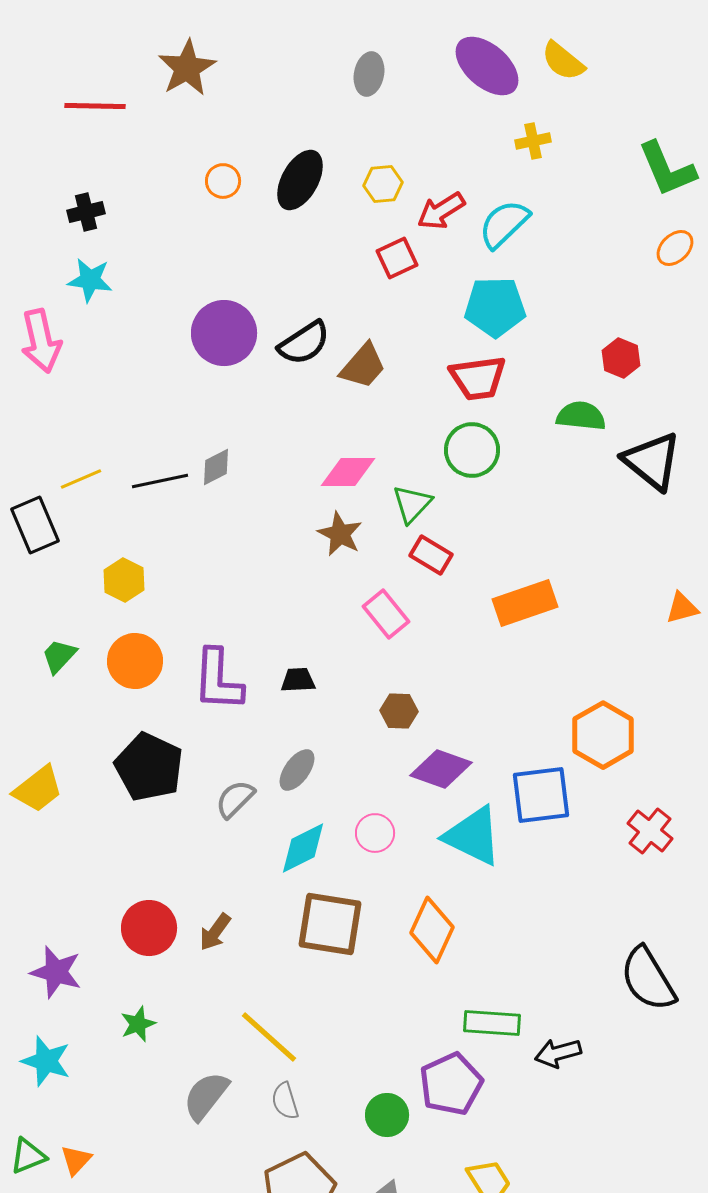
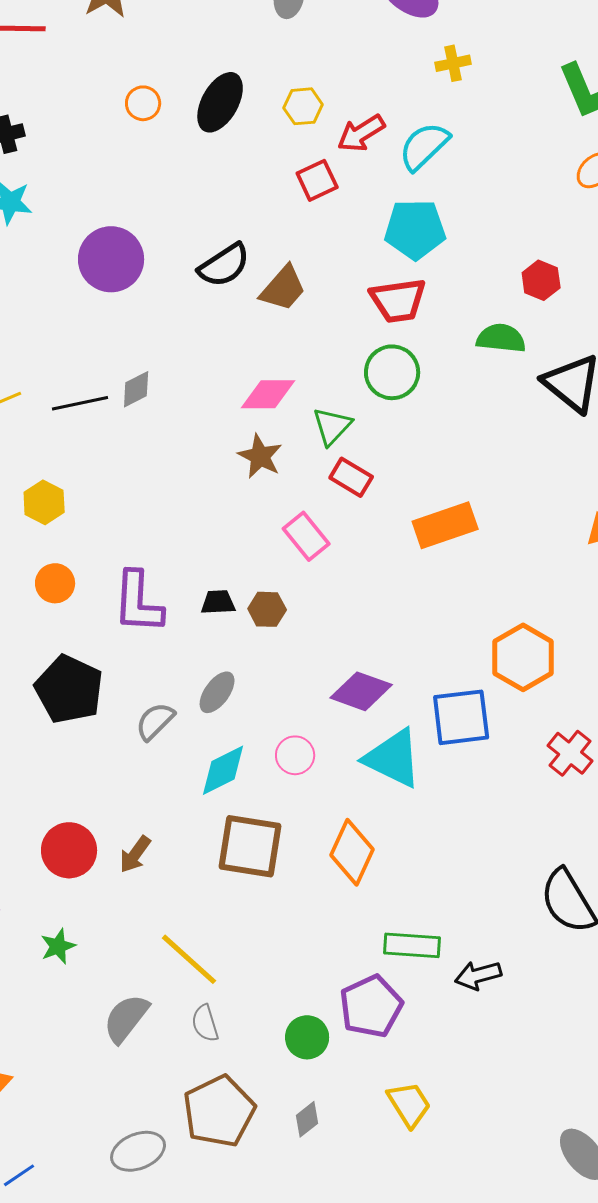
purple circle: (224, 333) -> (111, 259), moved
orange circle: (135, 661) -> (55, 583), size x0.7
brown hexagon: (399, 711) -> (267, 609), moved

